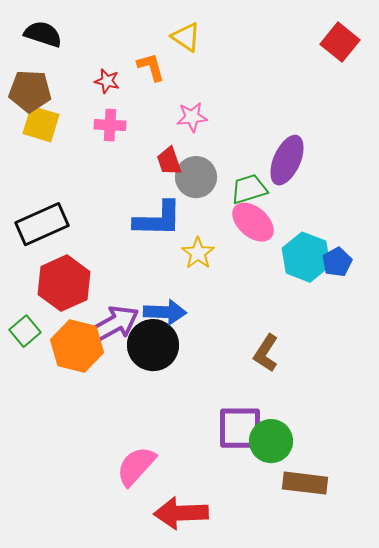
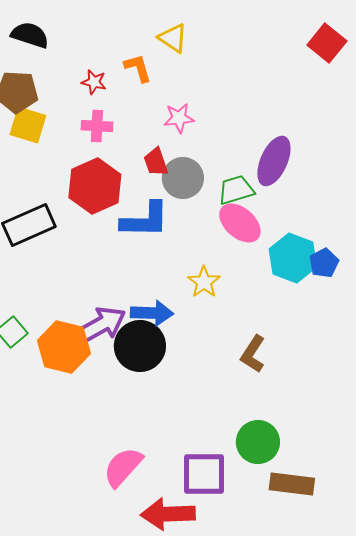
yellow star: (198, 253) -> (204, 282), moved
red hexagon: (64, 283) -> (95, 186), moved
purple square: (240, 428) -> (204, 474), moved

